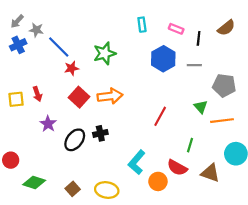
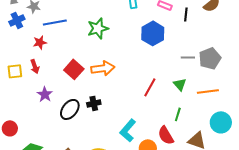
blue line: (59, 47) -> (55, 22), turned -55
gray line: (194, 65) -> (188, 57), moved
red star: (72, 68) -> (40, 42), moved
gray pentagon: (224, 85) -> (210, 58), turned -30
green triangle: (201, 107) -> (180, 84), moved
red semicircle: (177, 168) -> (166, 135), turned 30

